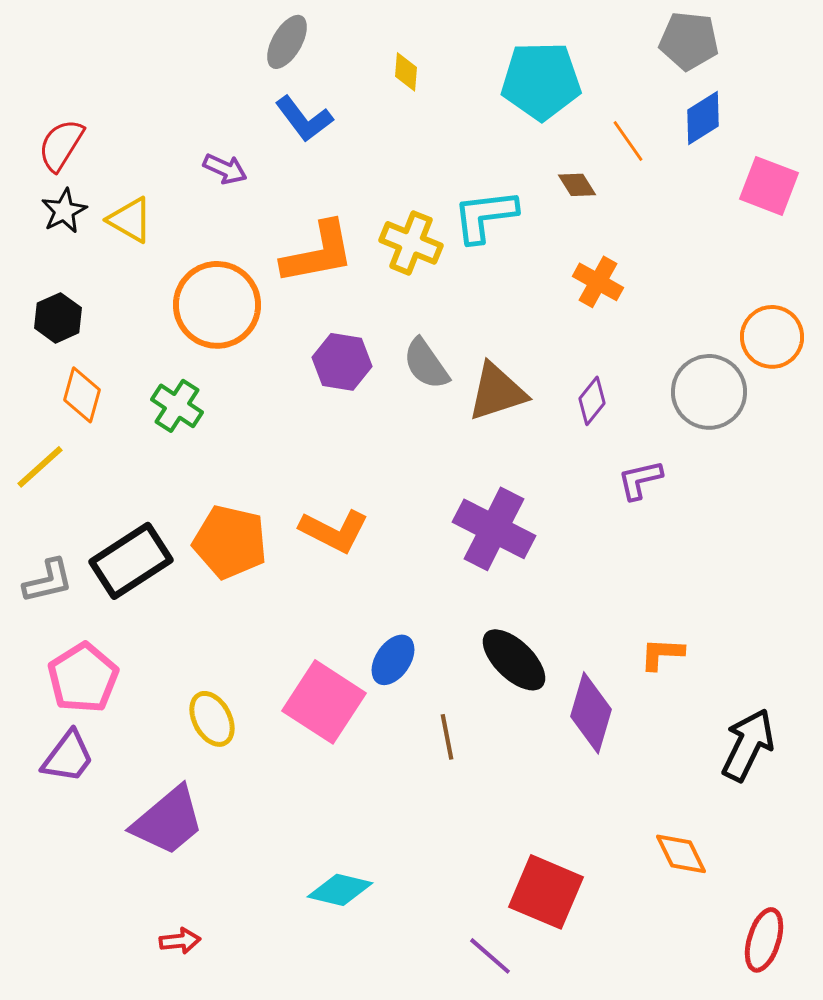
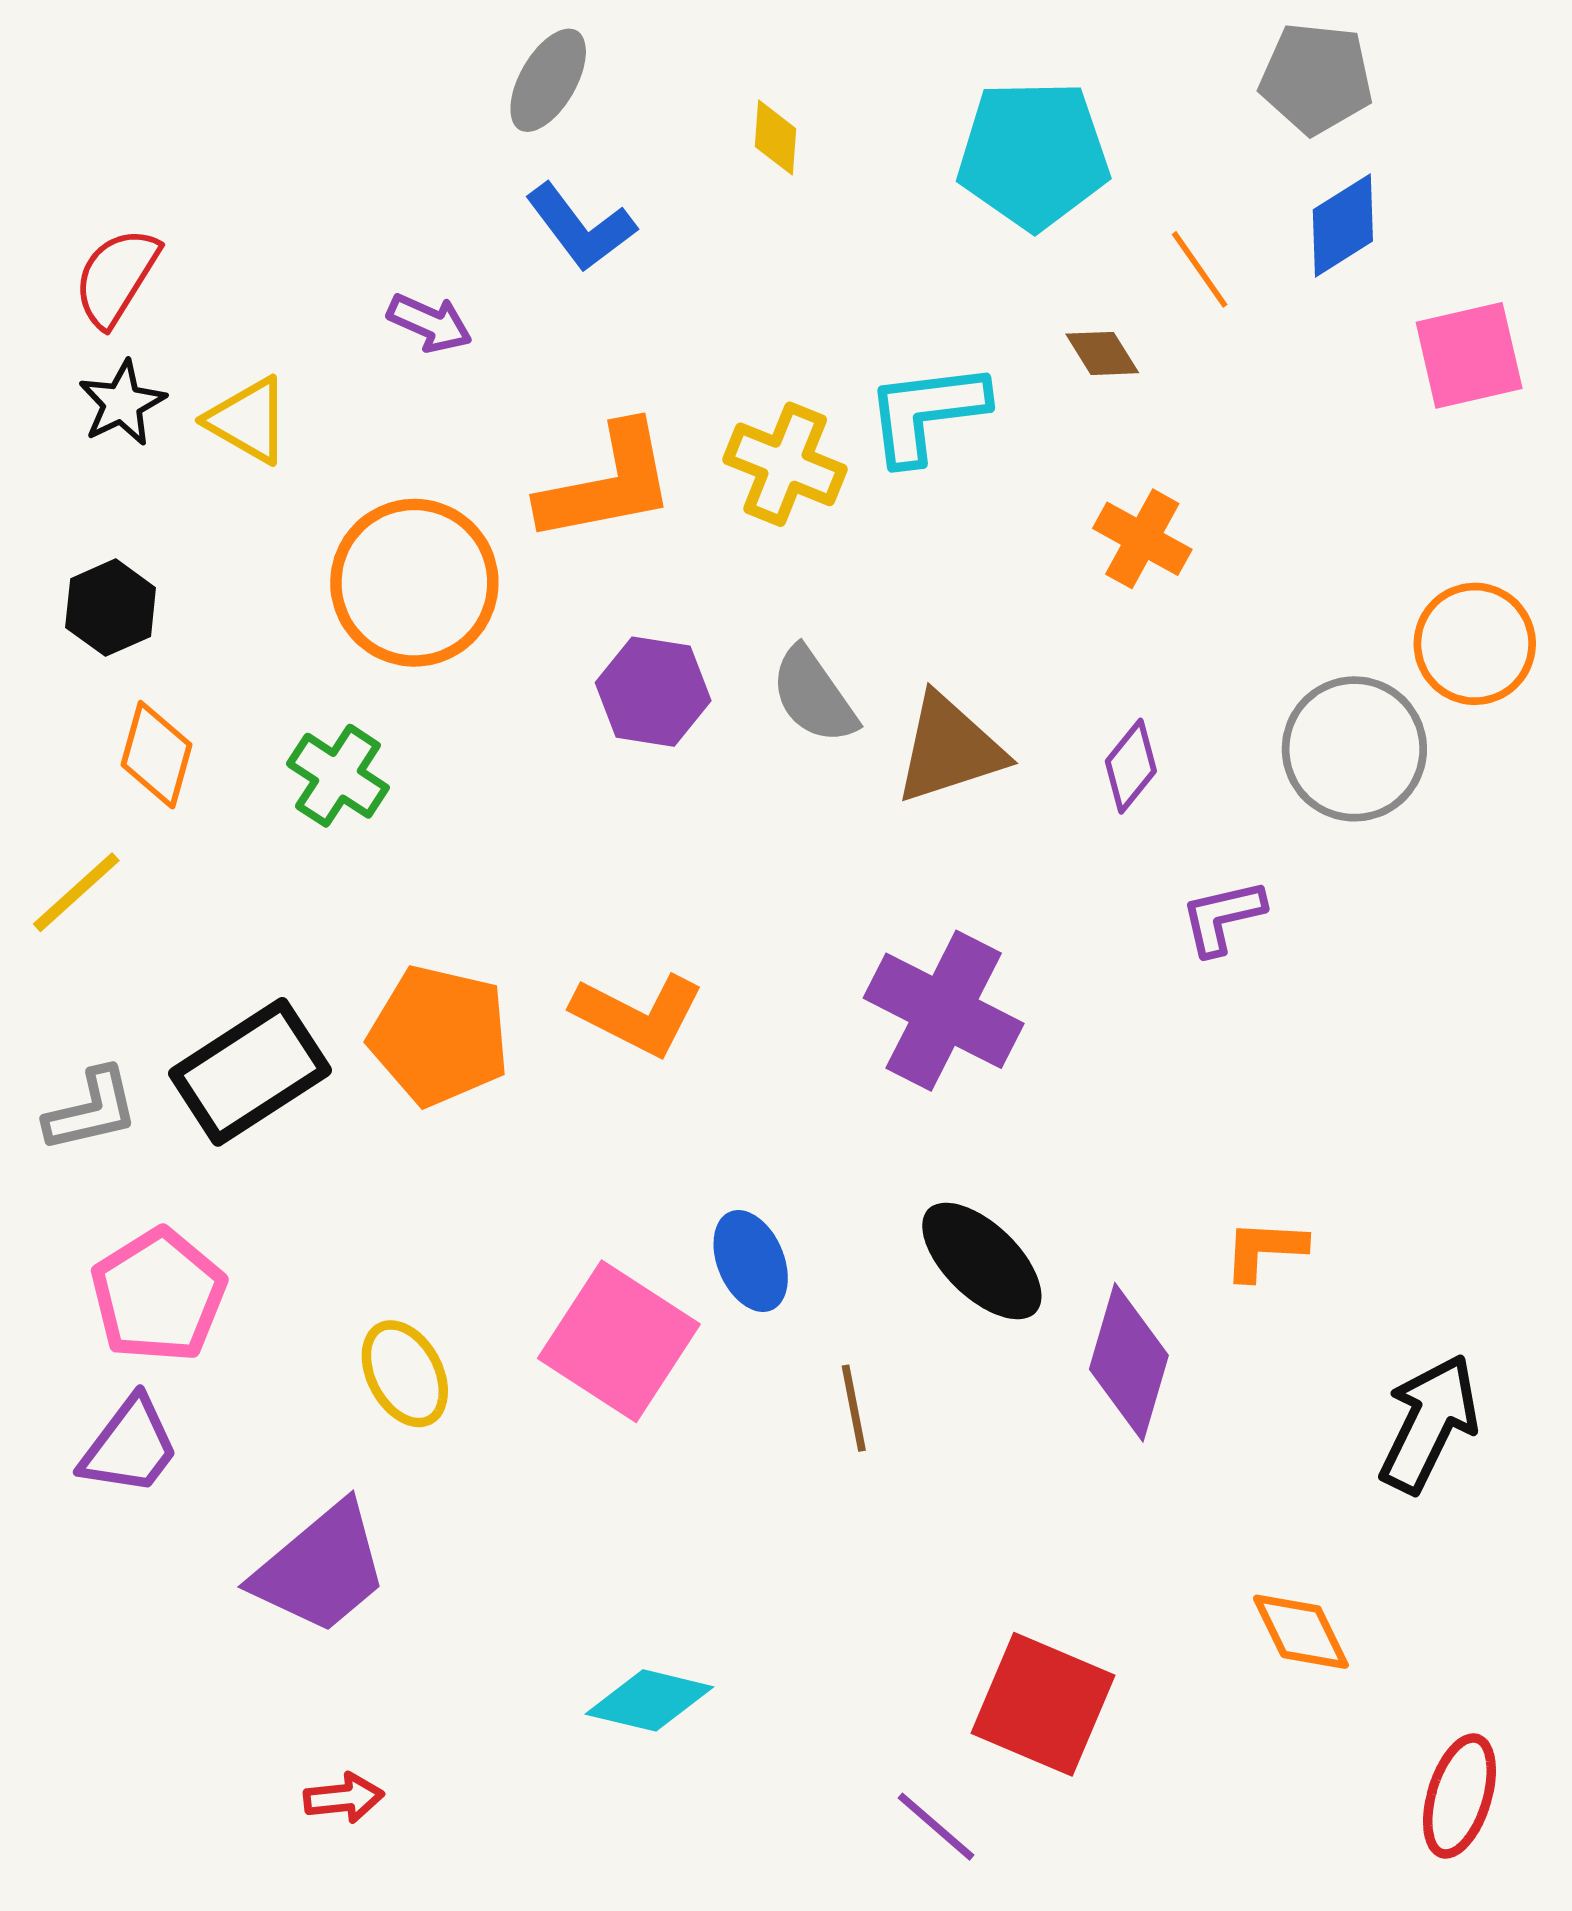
pink square: (769, 186) -> (1469, 355), turned -34
blue ellipse: (393, 660) -> (751, 1261), turned -57

